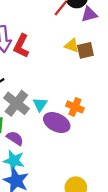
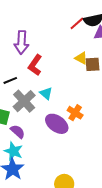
red L-shape: (21, 46) -> (35, 65), moved
cyan triangle: (40, 104) -> (46, 93), moved, turned -32

